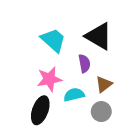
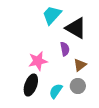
cyan trapezoid: (53, 40) -> (52, 15), moved, turned -90
cyan semicircle: (74, 95) -> (56, 91), moved, turned -42

